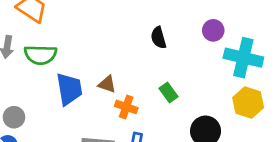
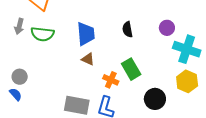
blue trapezoid: (69, 89) -> (86, 34), moved
green rectangle: (169, 92) -> (131, 69), size x1.5
orange cross: (126, 107) -> (111, 80), moved

